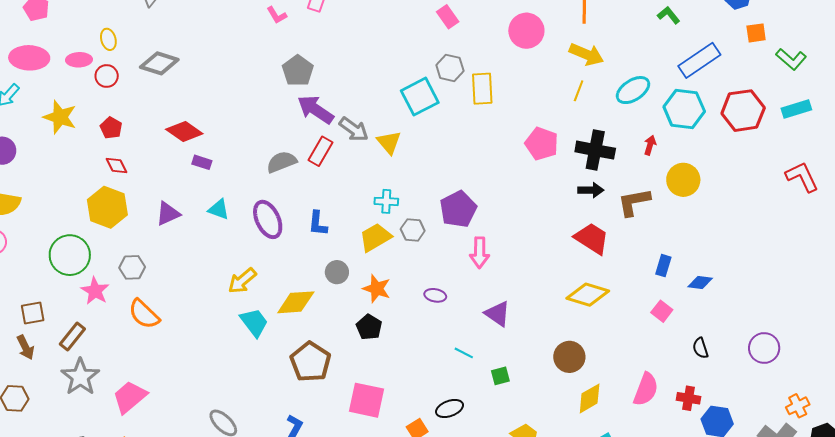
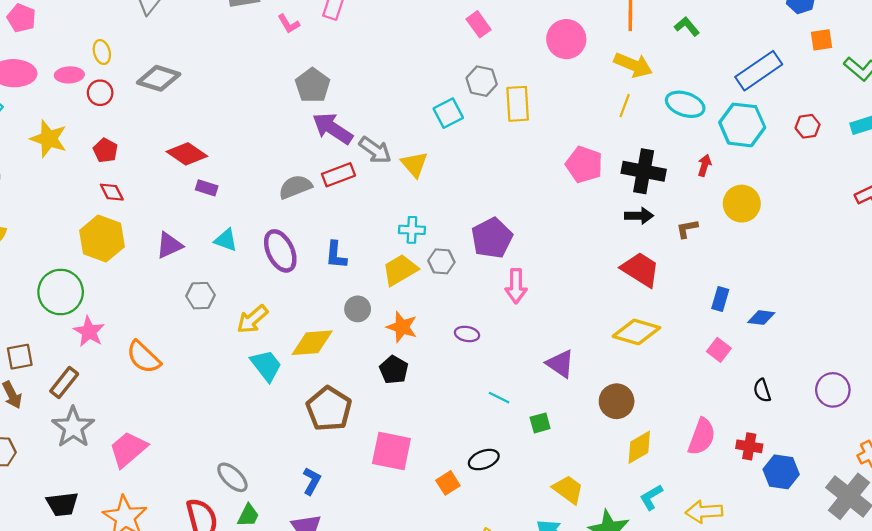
green L-shape: (669, 15) -> (687, 26), moved
cyan ellipse: (633, 90) -> (685, 104), turned 52
cyan square: (420, 97) -> (448, 113), size x0.7
red hexagon: (743, 111) -> (808, 126), size x0.5
red rectangle: (321, 151) -> (338, 175), turned 40
brown L-shape: (634, 202) -> (687, 229), size x0.6
gray hexagon: (132, 267) -> (200, 296), moved
purple triangle: (497, 314) -> (560, 364), moved

